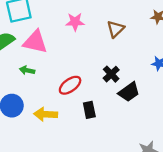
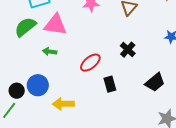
black trapezoid: (129, 92) -> (155, 82), moved
yellow arrow: (46, 114) -> (63, 104), moved

